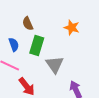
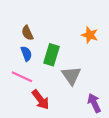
brown semicircle: (28, 24) -> (27, 33), moved

